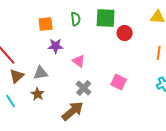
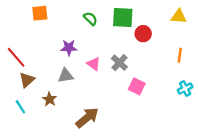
green semicircle: (76, 19) -> (90, 19), turned -40
orange square: (46, 24) -> (40, 13), moved
gray triangle: (41, 73) -> (66, 76), moved
gray cross: (84, 88) -> (119, 63), moved

